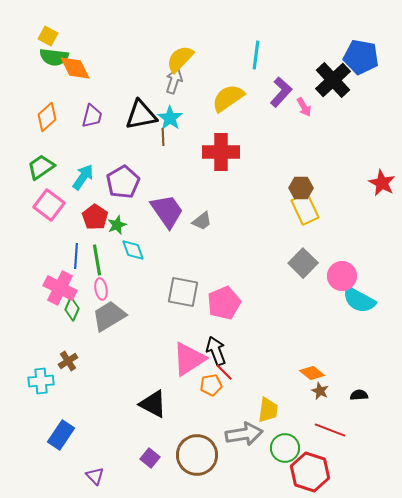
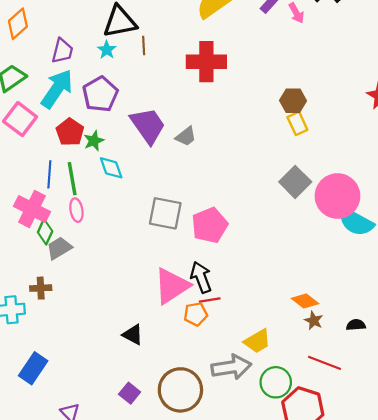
purple trapezoid: (92, 116) -> (62, 51), moved
cyan star: (170, 118) -> (107, 50), moved, size x0.7
cyan arrow: (83, 177) -> (57, 89), size x1.4
yellow rectangle: (305, 209) -> (297, 123), size x0.7
pink circle: (342, 276) -> (337, 196), size x1.4
gray trapezoid: (109, 316) -> (59, 248), moved, size x0.7
brown cross: (68, 361) -> (41, 288), turned 30
red line: (224, 372) -> (210, 300), turned -54
black triangle: (153, 404) -> (133, 335), size x0.7
yellow trapezoid: (268, 410) -> (257, 341), turned 52

